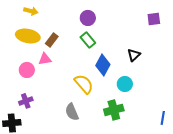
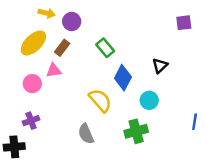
yellow arrow: (31, 11) -> (47, 13), moved
purple circle: (88, 18) -> (72, 21), moved
yellow ellipse: (28, 36) -> (33, 43), turned -55
blue line: (163, 118) -> (195, 122), moved

